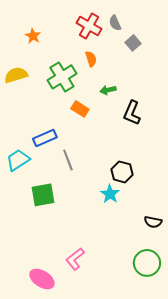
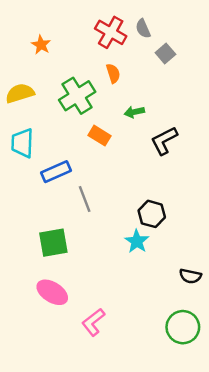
black L-shape: (132, 113) -> (164, 141), turned 40
cyan trapezoid: (18, 160) -> (22, 143), moved, turned -55
pink ellipse: (42, 279) -> (52, 292), moved

